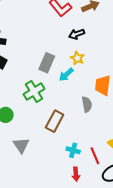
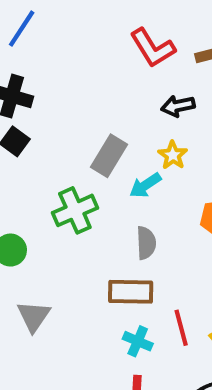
gray semicircle: (87, 104) -> (146, 243), moved
brown rectangle: (55, 121) -> (131, 292), moved, turned 55
red line: (95, 156) -> (181, 328), moved

